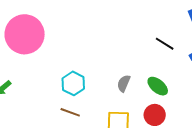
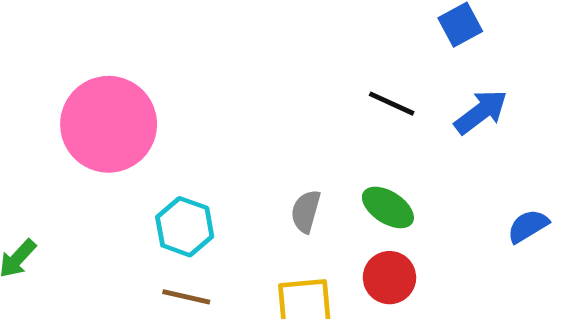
pink circle: (25, 34) -> (109, 124), moved

